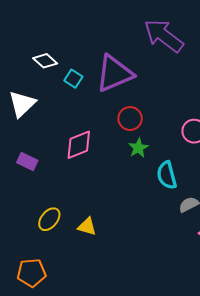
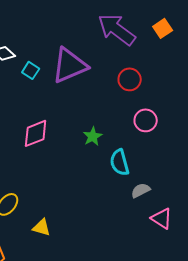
red circle: (130, 119) -> (130, 79), moved
yellow triangle: (87, 227) -> (42, 227), moved

